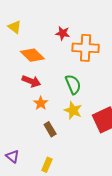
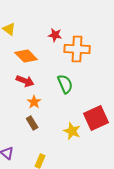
yellow star: (73, 110) -> (72, 131), moved
brown rectangle: (50, 129) -> (32, 123), moved

